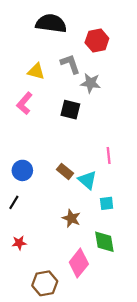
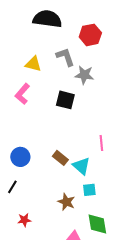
cyan square: (107, 203) -> (89, 190), moved
red star: (19, 243) -> (24, 220), moved

